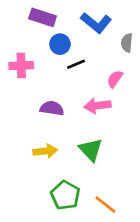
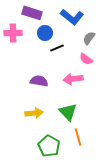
gray semicircle: (127, 43) -> (89, 38), moved, turned 32
pink cross: (21, 66) -> (13, 33), moved
pink semicircle: (115, 79) -> (86, 59), turned -88
orange line: (105, 205) -> (78, 137), moved, turned 36

